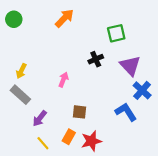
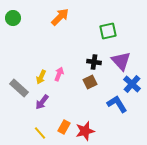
black cross: (96, 59) -> (94, 62), moved, turned 32
yellow arrow: (21, 71) -> (41, 77), moved
brown square: (80, 112) -> (90, 82), moved, turned -32
purple arrow: (40, 118) -> (42, 102), moved

